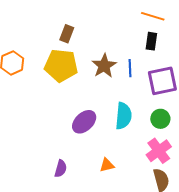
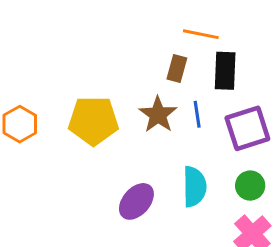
orange line: (153, 16) -> (201, 34), moved
brown rectangle: (67, 34) -> (177, 68), moved
black rectangle: (151, 41) -> (225, 71), size x1.4

